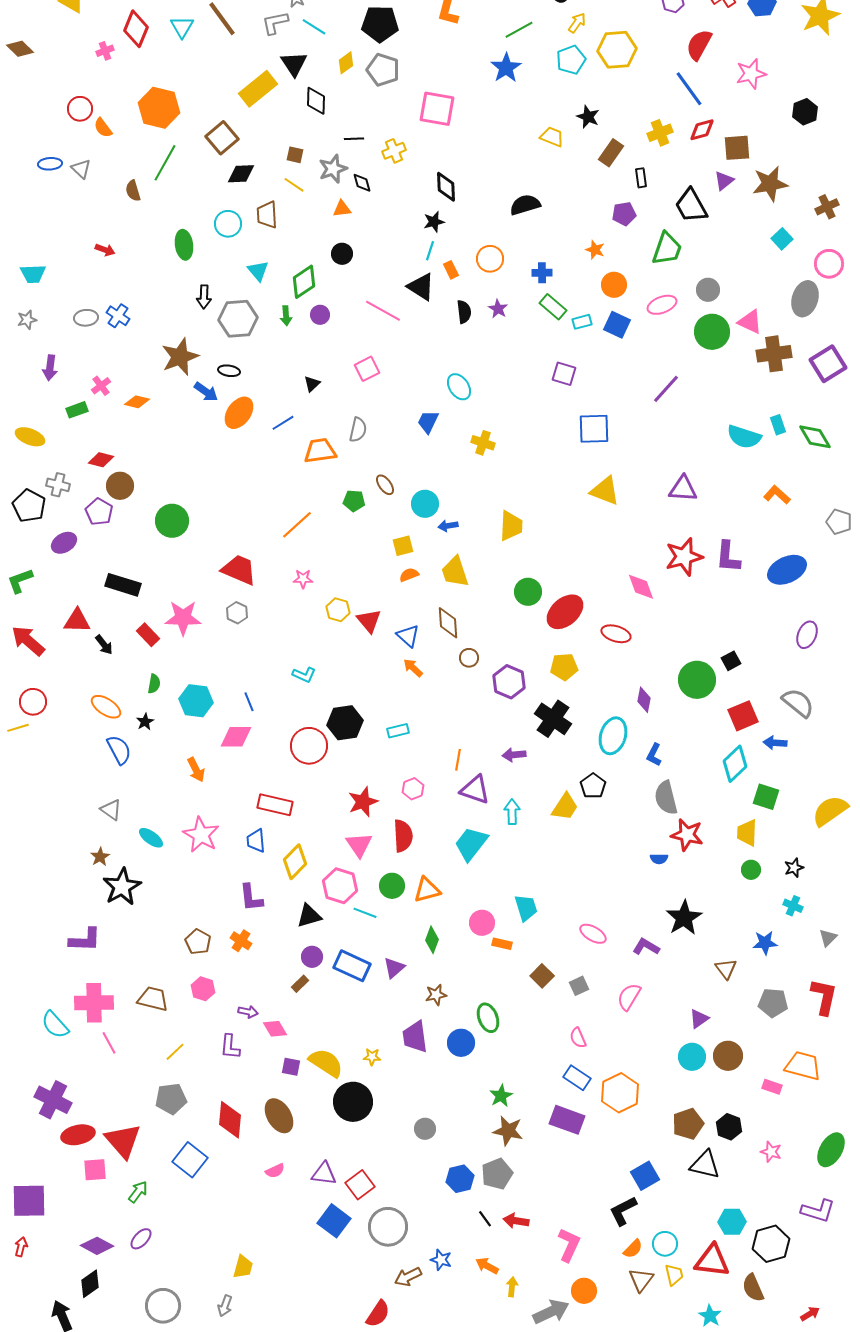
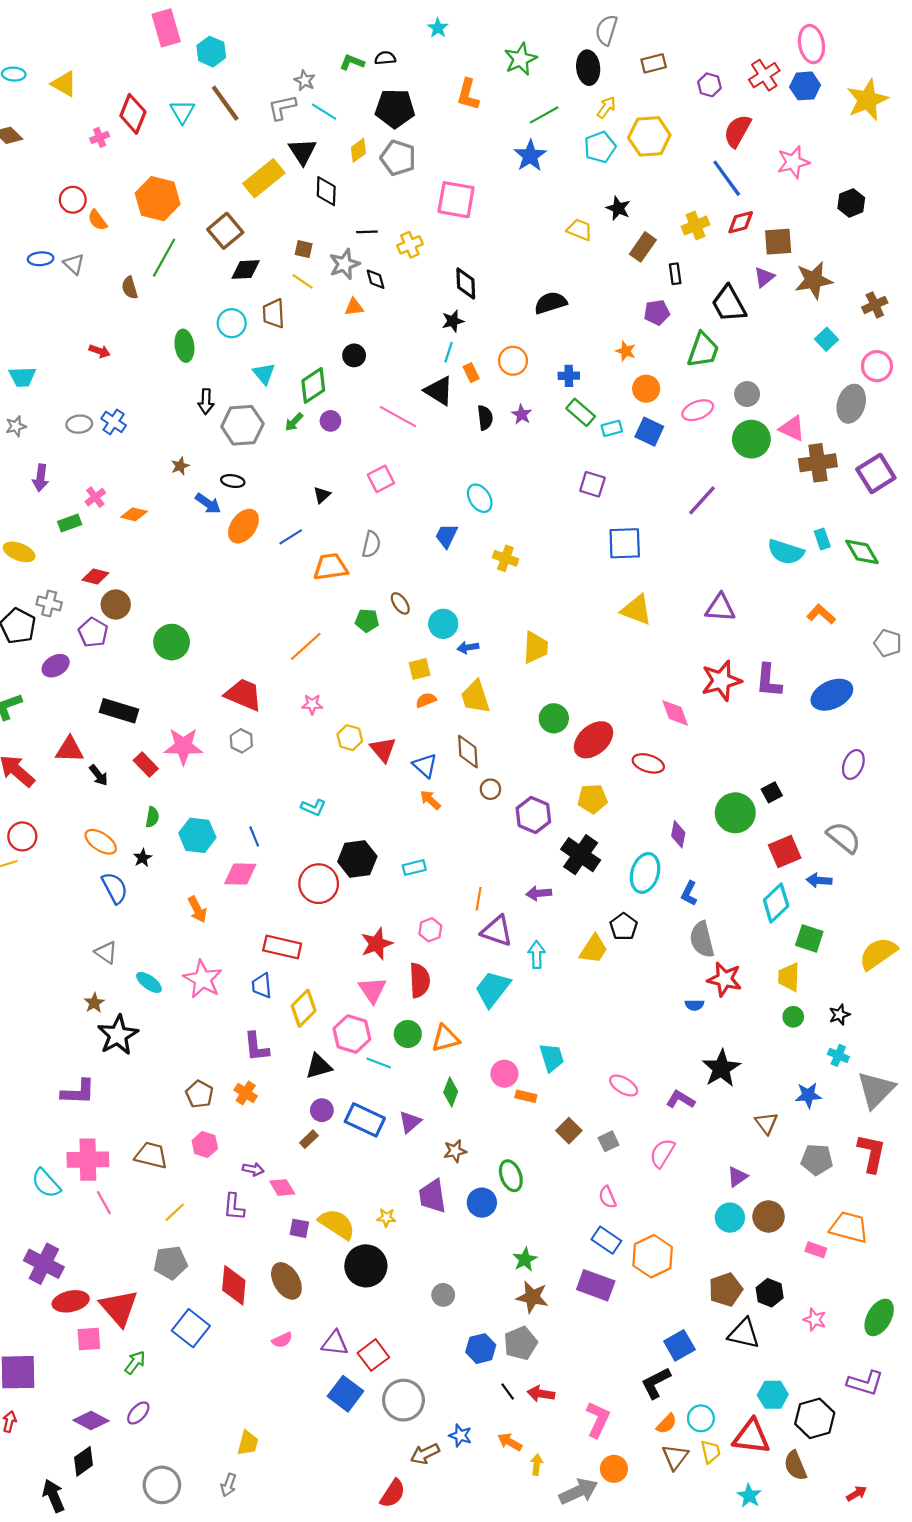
green arrow: (286, 316) -> (294, 422), turned 48
brown star: (180, 357) -> (180, 466), size x0.5
gray triangle: (828, 938) -> (876, 1090), size x2.0

